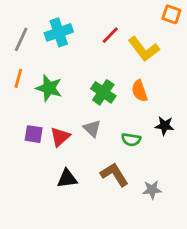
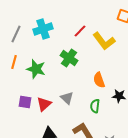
orange semicircle: (139, 91) -> (99, 80), moved
green cross: (103, 92) -> (69, 58), moved
green semicircle: (131, 140) -> (95, 106), turned 88

